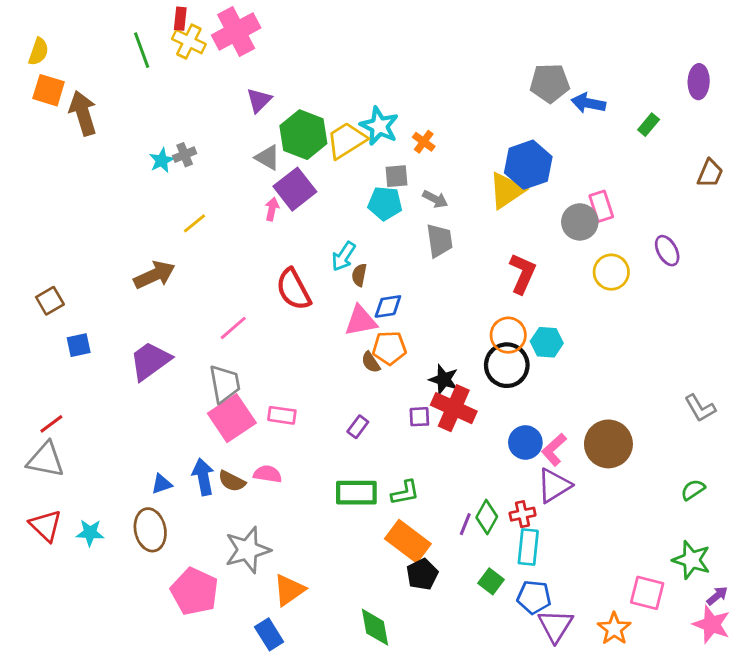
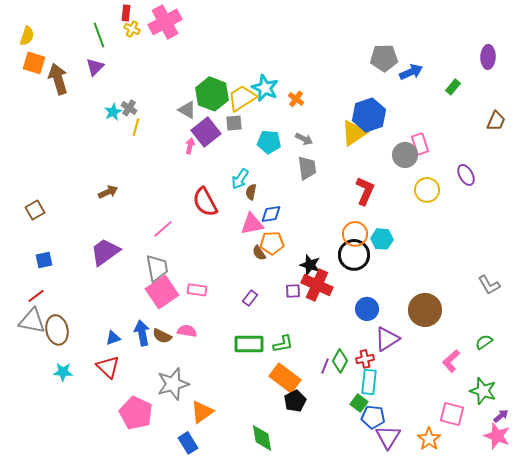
yellow cross: (189, 42) -> (132, 29), size x0.7
purple triangle: (259, 100) -> (95, 67), moved
blue arrow: (588, 103) -> (411, 72), turned 145
gray cross: (185, 155) -> (129, 108), turned -35
gray square: (396, 176) -> (234, 123), moved
yellow line: (195, 223) -> (136, 127), moved, turned -36
brown arrow: (154, 275) -> (108, 192), size x0.7
blue square: (79, 345) -> (44, 260), moved
pink L-shape: (554, 450) -> (451, 361), moved
red triangle: (46, 526) -> (108, 367), moved
brown ellipse: (150, 530) -> (57, 330), moved
green square: (491, 581) -> (359, 403), moved

